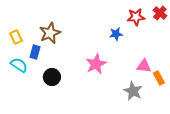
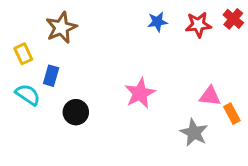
brown star: (50, 33) -> (61, 28), moved
blue star: (116, 34) -> (157, 22), moved

